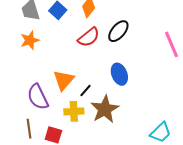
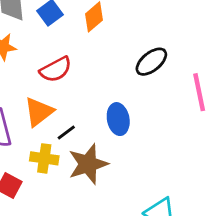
black ellipse: (118, 31) -> (151, 62), moved
red semicircle: (89, 37) -> (56, 69), moved

